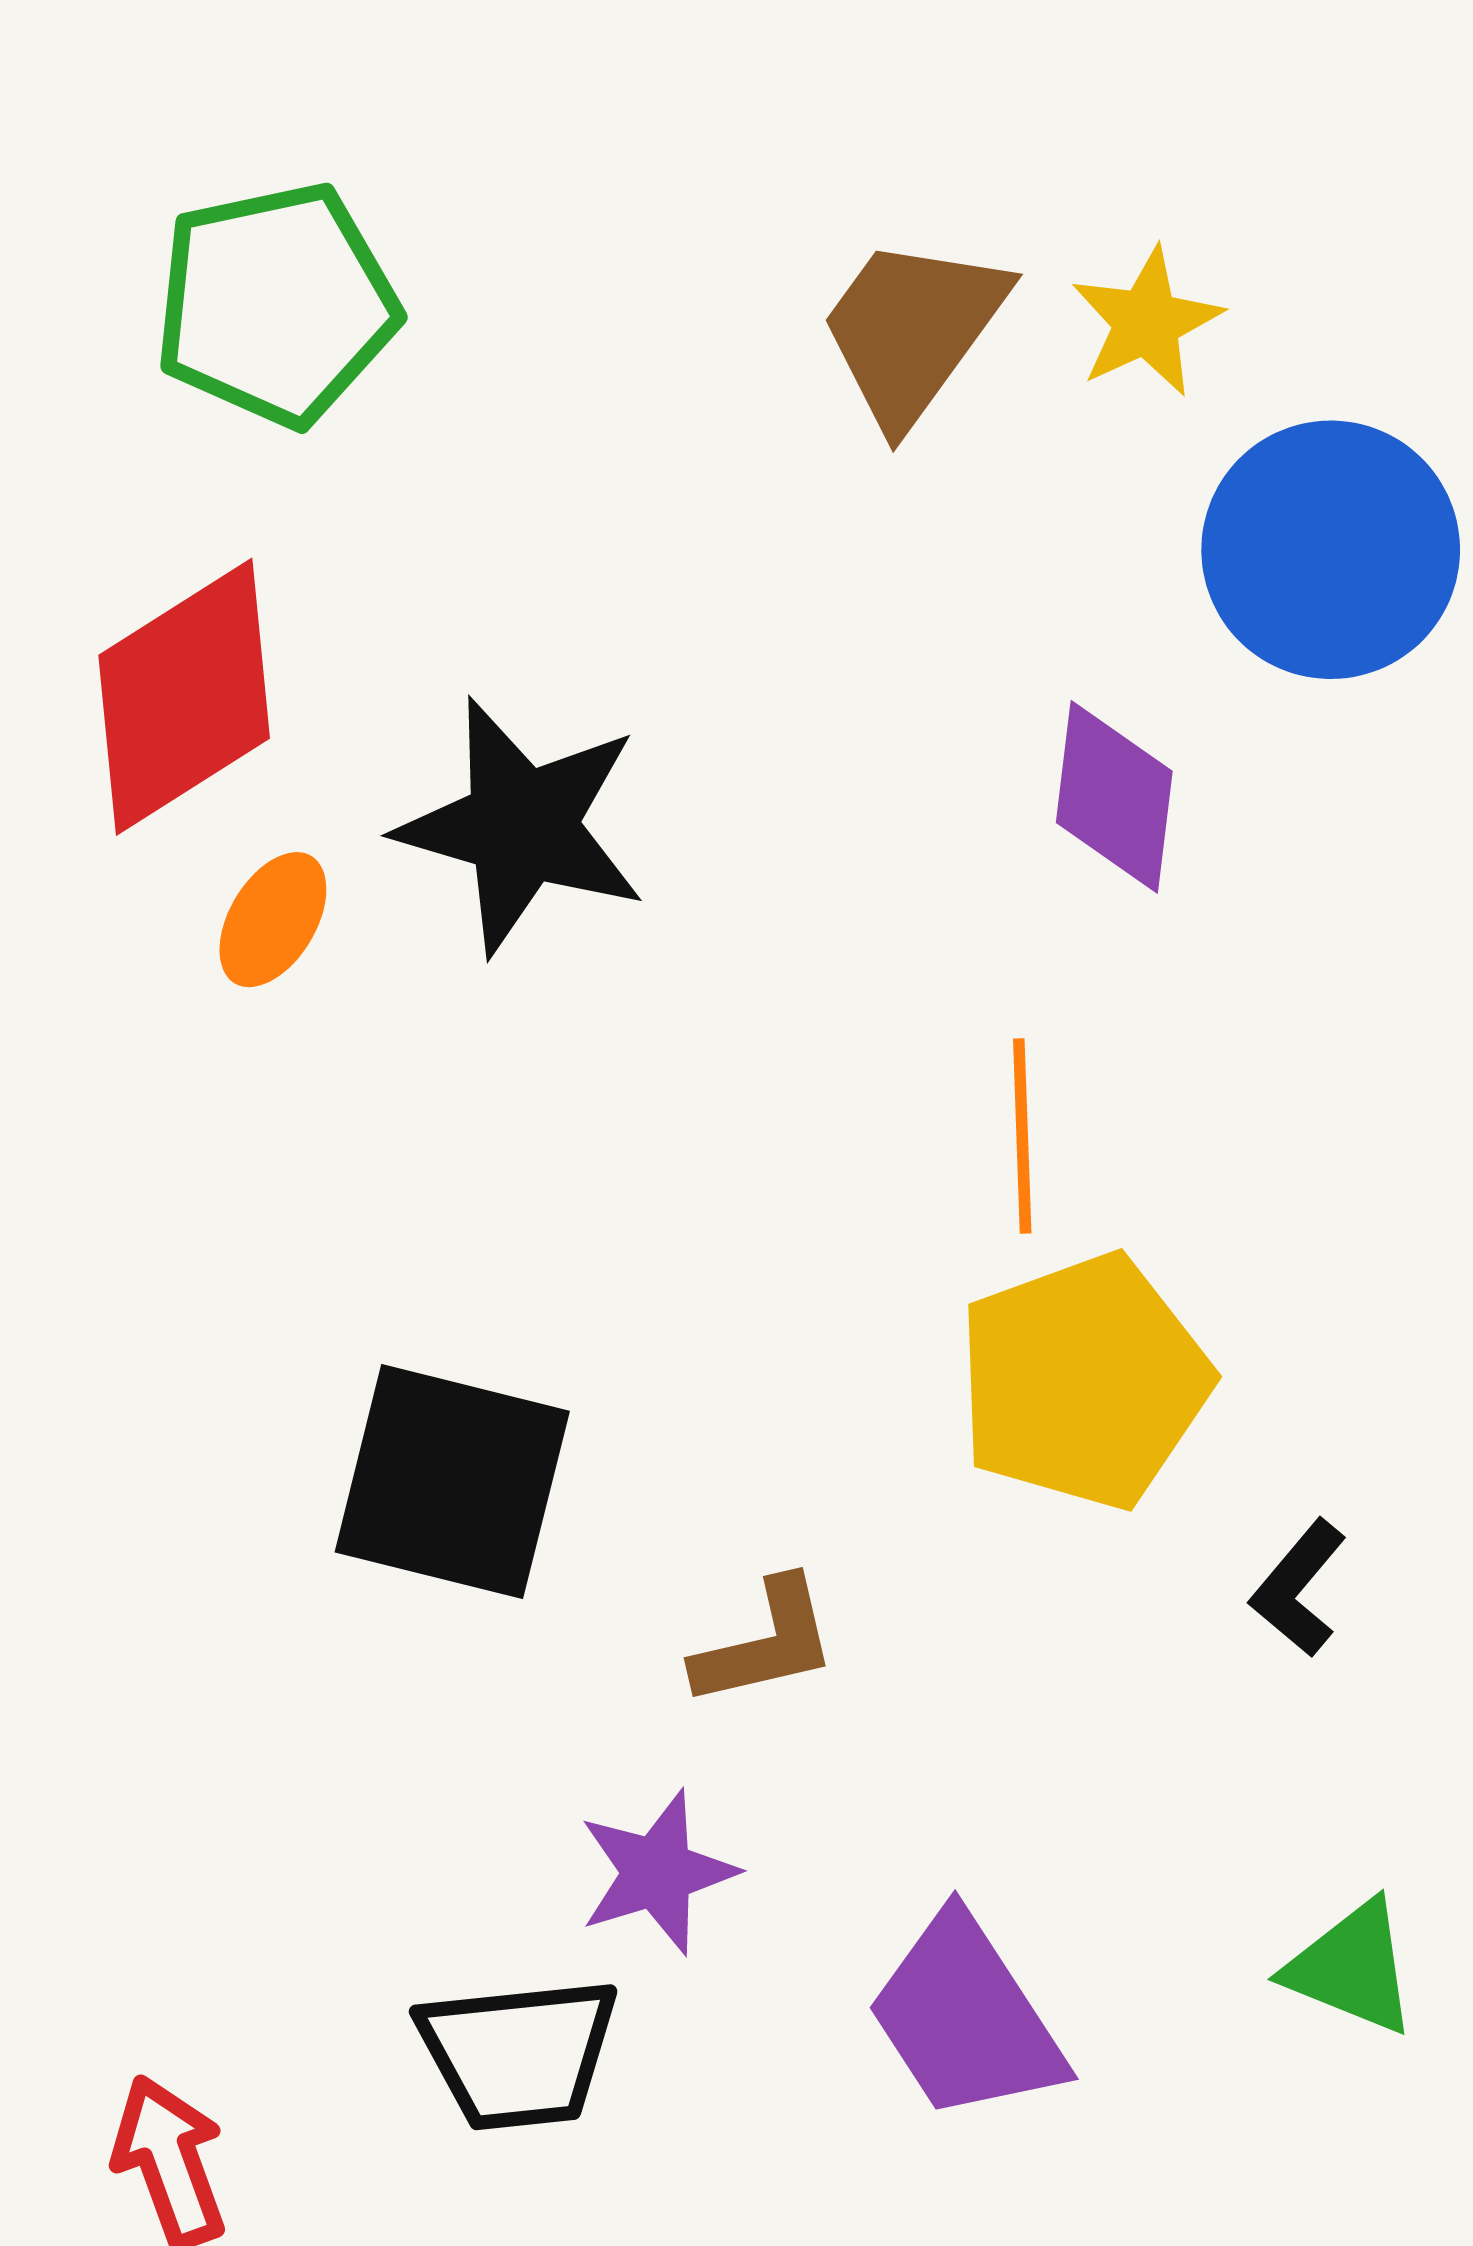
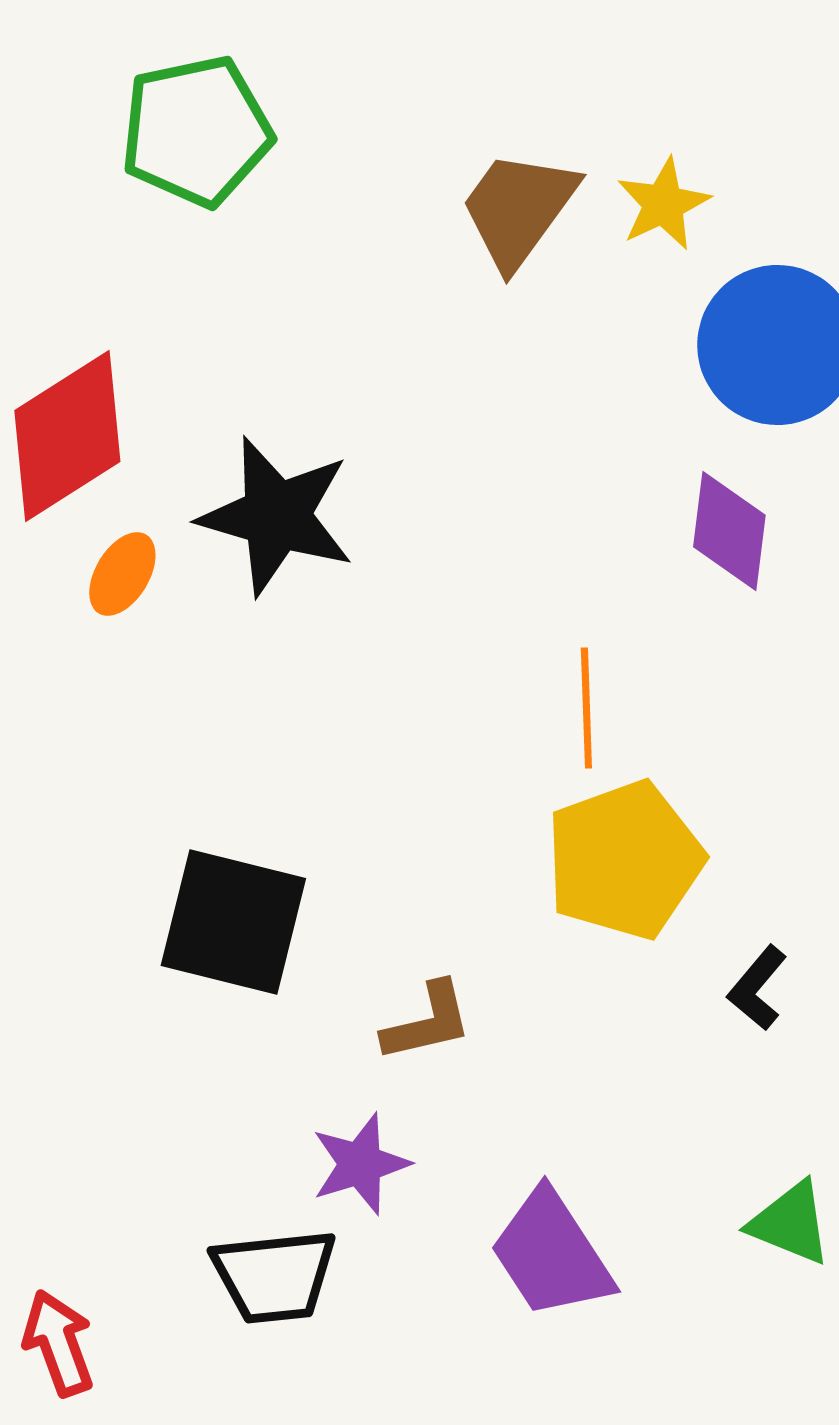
green pentagon: (276, 304) -> (196, 131), moved
purple diamond: (1114, 797) -> (729, 531), moved

